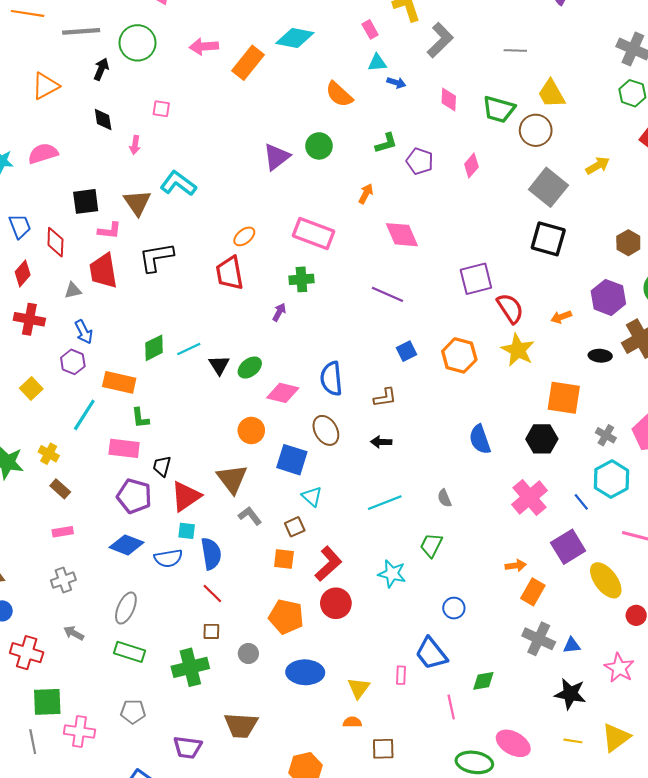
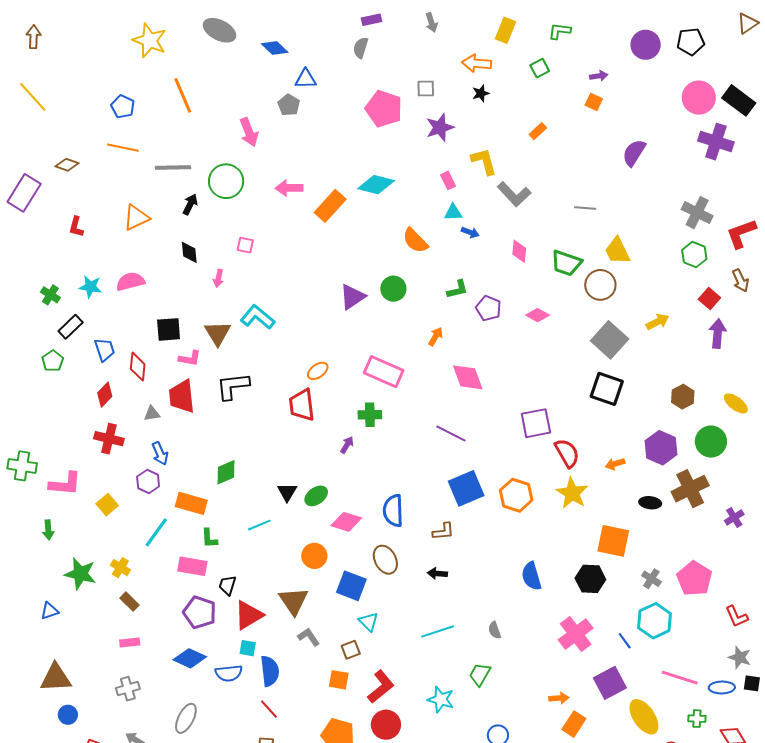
gray L-shape: (440, 40) -> (514, 194), turned 88
pink diamond: (471, 166) -> (538, 315), turned 75
cyan line: (189, 349) -> (259, 525), moved
blue square: (406, 351) -> (466, 488), size x1.8

